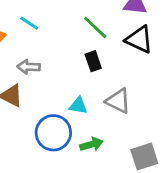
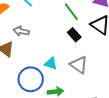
black rectangle: (93, 61) -> (74, 35), moved, turned -32

